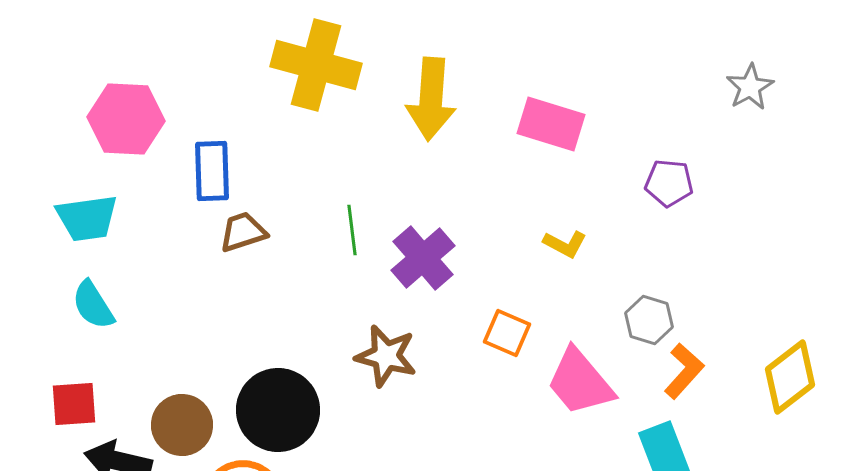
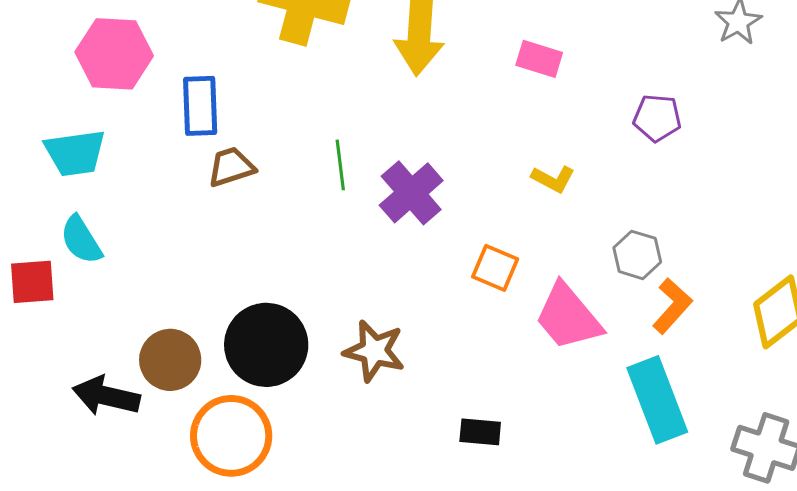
pink rectangle: (551, 124) -> (539, 59), size x0.7
brown star: (386, 356) -> (374, 351), moved
red square: (74, 404) -> (32, 282), moved

